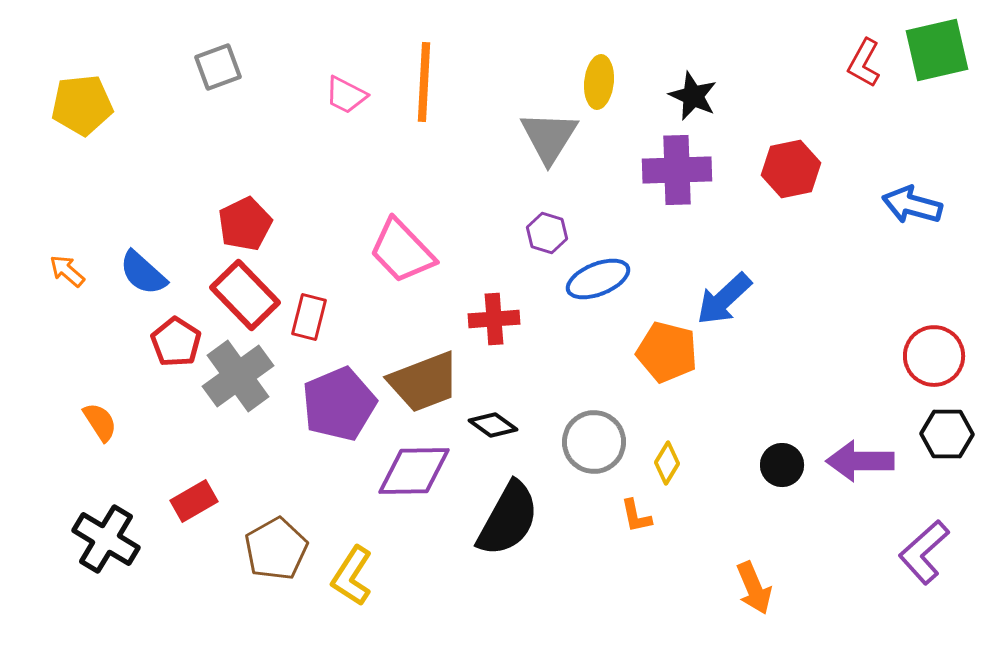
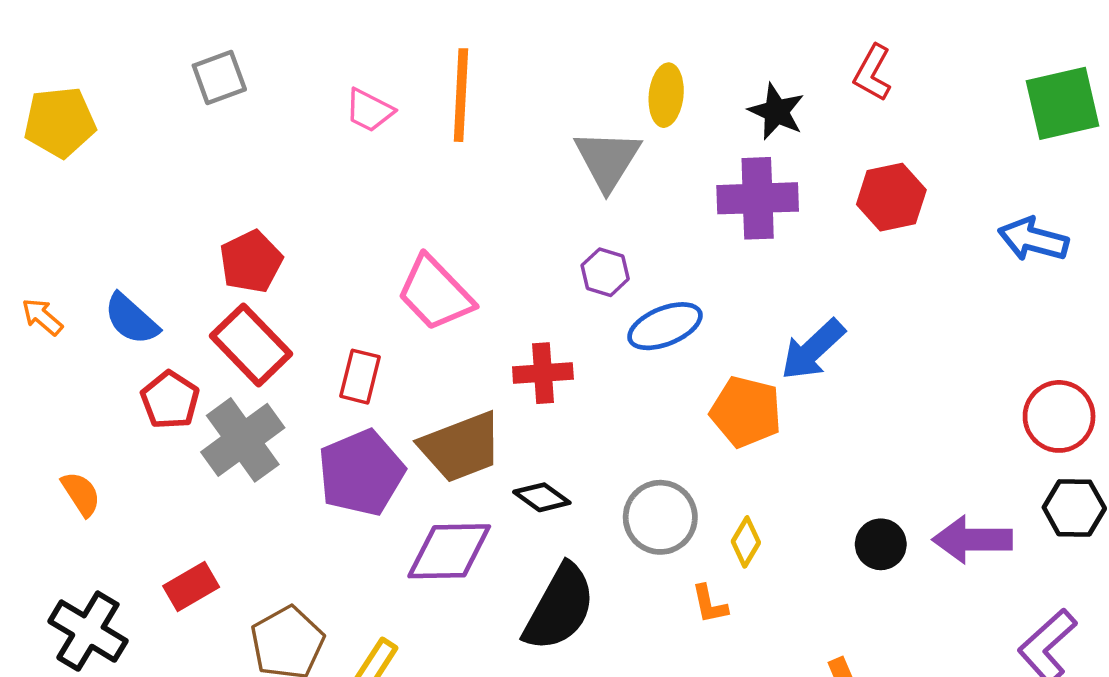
green square: (937, 50) -> (1063, 103), moved
red L-shape: (864, 63) -> (873, 73), moved
red rectangle: (309, 317) -> (360, 377), moved

